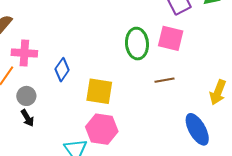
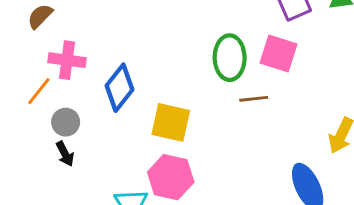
blue diamond: (62, 70) -> (119, 88), size x1.4
brown line: (164, 80) -> (254, 99), moved

